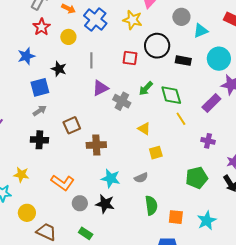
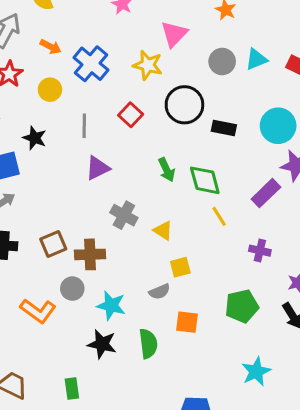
cyan triangle: (201, 31) -> (256, 59), moved
red square: (130, 58) -> (131, 115), moved, turned 35
green arrow: (146, 88) -> (167, 170), turned -70
gray cross: (122, 101) -> (124, 215), moved
brown square: (72, 125) -> (53, 244), moved
gray semicircle: (141, 178) -> (160, 292), moved
gray circle: (80, 203) -> (72, 289), moved
green semicircle: (151, 205) -> (148, 344), moved
orange square: (176, 217) -> (187, 322), moved
green rectangle: (86, 233) -> (72, 388), turned 48

